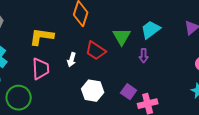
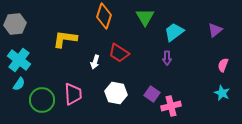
green triangle: (122, 37) -> (145, 17), moved
pink trapezoid: (41, 69) -> (73, 94), moved

